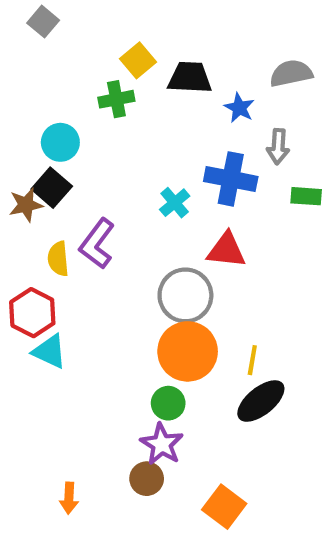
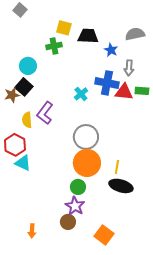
yellow square: (138, 60) -> (64, 28), turned -35
red triangle: (226, 250) -> (124, 92), moved
black ellipse: (261, 401) -> (121, 186), turned 55

